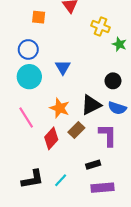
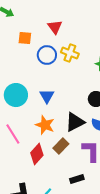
yellow cross: (100, 26) -> (70, 53), moved
blue circle: (28, 49) -> (47, 55), moved
blue triangle: (63, 67) -> (47, 96), moved

